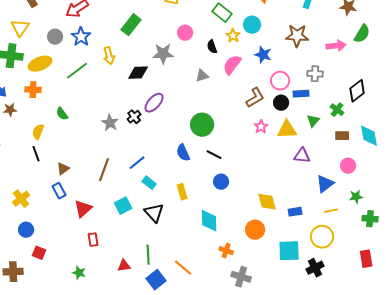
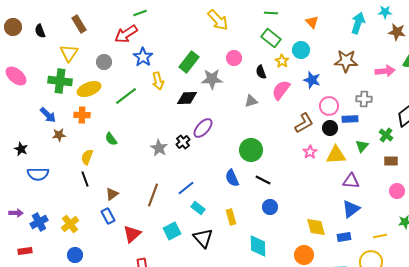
green rectangle: (131, 25) -> (189, 62), moved
blue star: (81, 37) -> (143, 57), moved
blue triangle: (325, 184) -> (351, 209), moved

